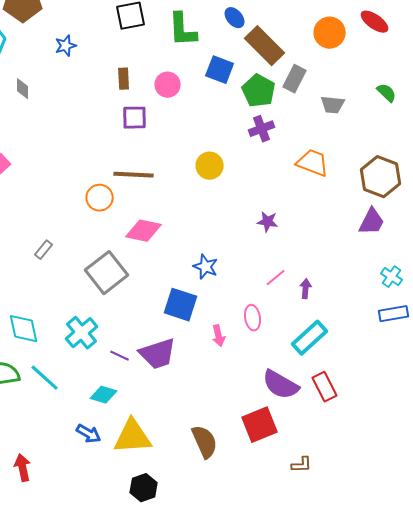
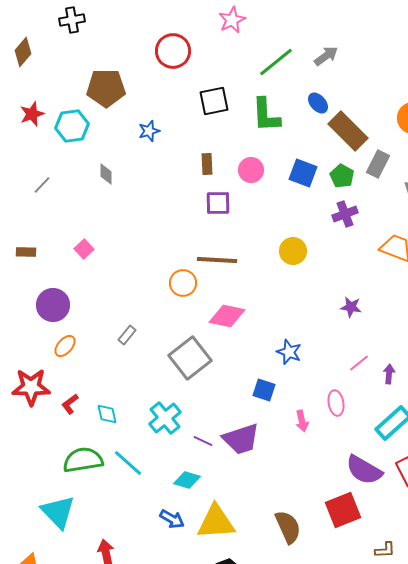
blue square: (220, 70) -> (303, 173), moved
green pentagon: (259, 91) -> (342, 176), size x0.7
blue square: (181, 305) -> (264, 390), size x0.7
cyan diamond: (24, 329) -> (107, 414), size x0.7

